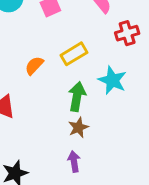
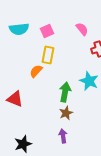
yellow rectangle: (74, 54) -> (48, 55), moved, turned -48

